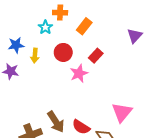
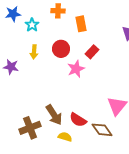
orange rectangle: (84, 26) -> (81, 24), turned -49
cyan star: (45, 27) -> (32, 25), moved
blue star: (16, 45) -> (13, 14), moved

